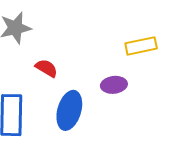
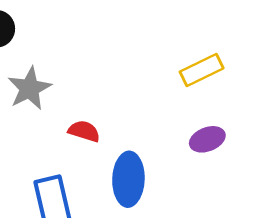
purple ellipse: (114, 85) -> (207, 139), moved

